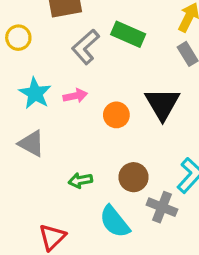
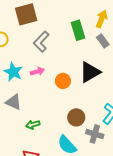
green rectangle: (128, 34) -> (78, 30), moved, turned 54
black triangle: (162, 104) -> (90, 72), turned 35
green arrow: (80, 180) -> (33, 125), moved

